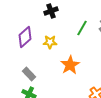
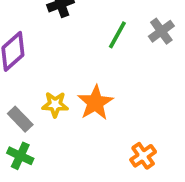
yellow star: (50, 42) -> (55, 104), moved

